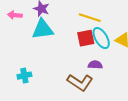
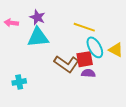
red square: (86, 38) -> (85, 59), moved
brown L-shape: (80, 82) -> (67, 64), moved

